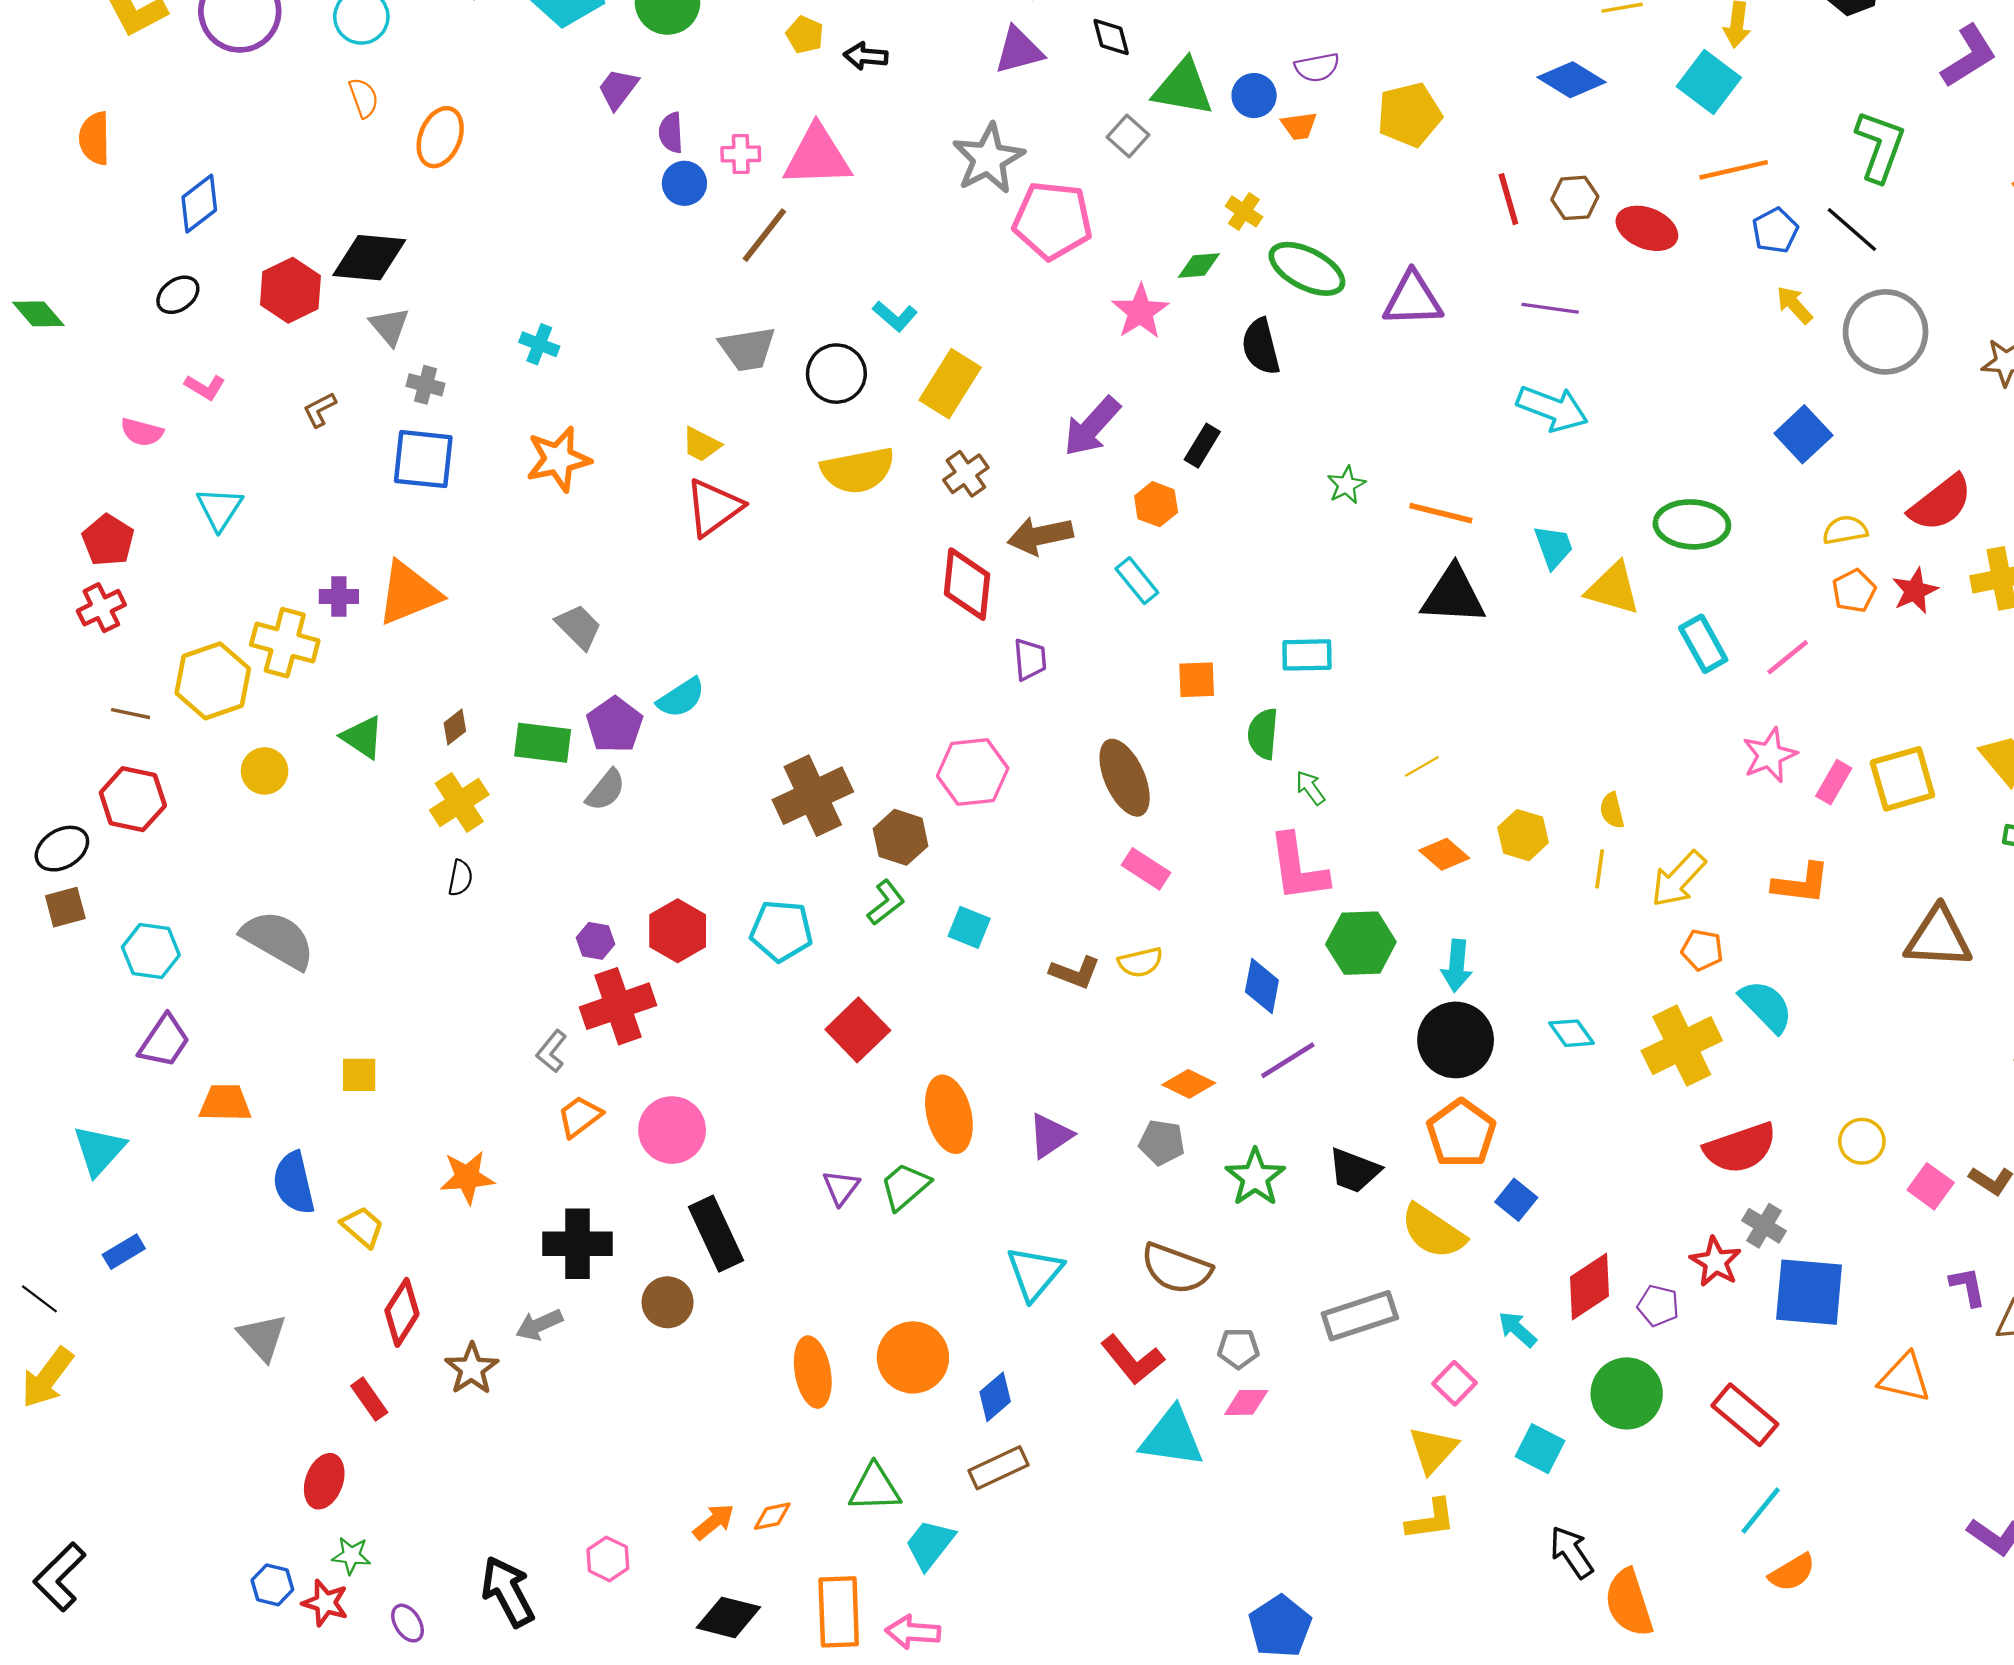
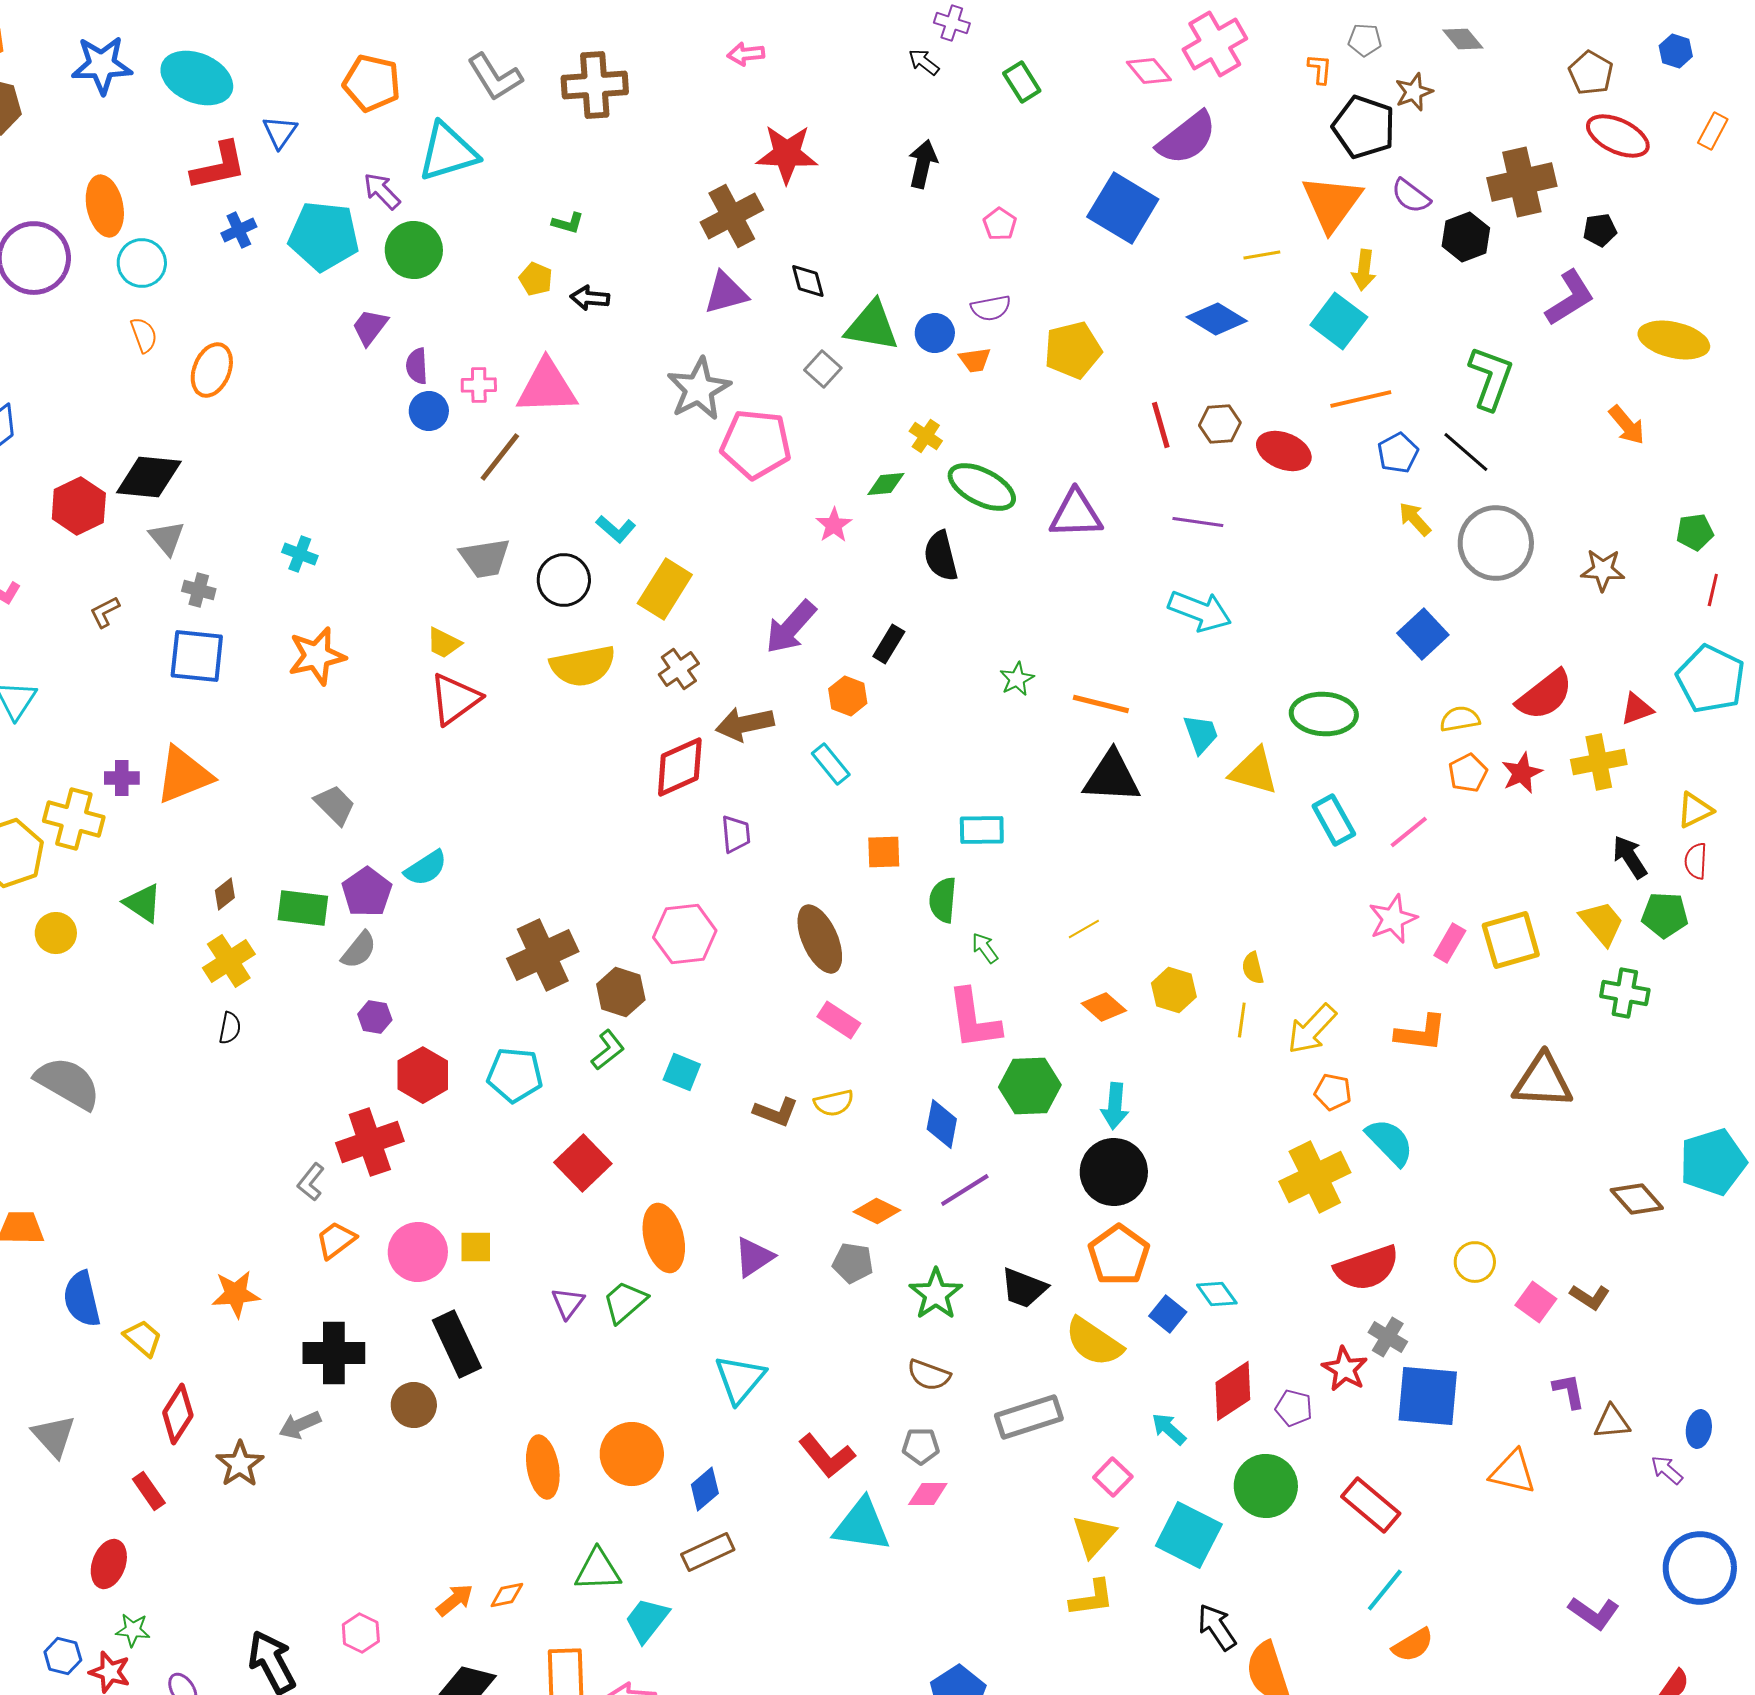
pink star: (1140, 312) -> (834, 525), size x0.7
red diamond: (967, 584) -> (680, 767), turned 60
purple hexagon: (596, 941) -> (375, 1017), moved
cyan diamond: (1571, 1033) -> (1217, 1294), moved
yellow square: (359, 1075) -> (476, 1247), moved
brown semicircle: (1176, 1268) -> (929, 1375), moved, size x0.7
cyan square: (1540, 1449) -> (1189, 1535), size x1.5

